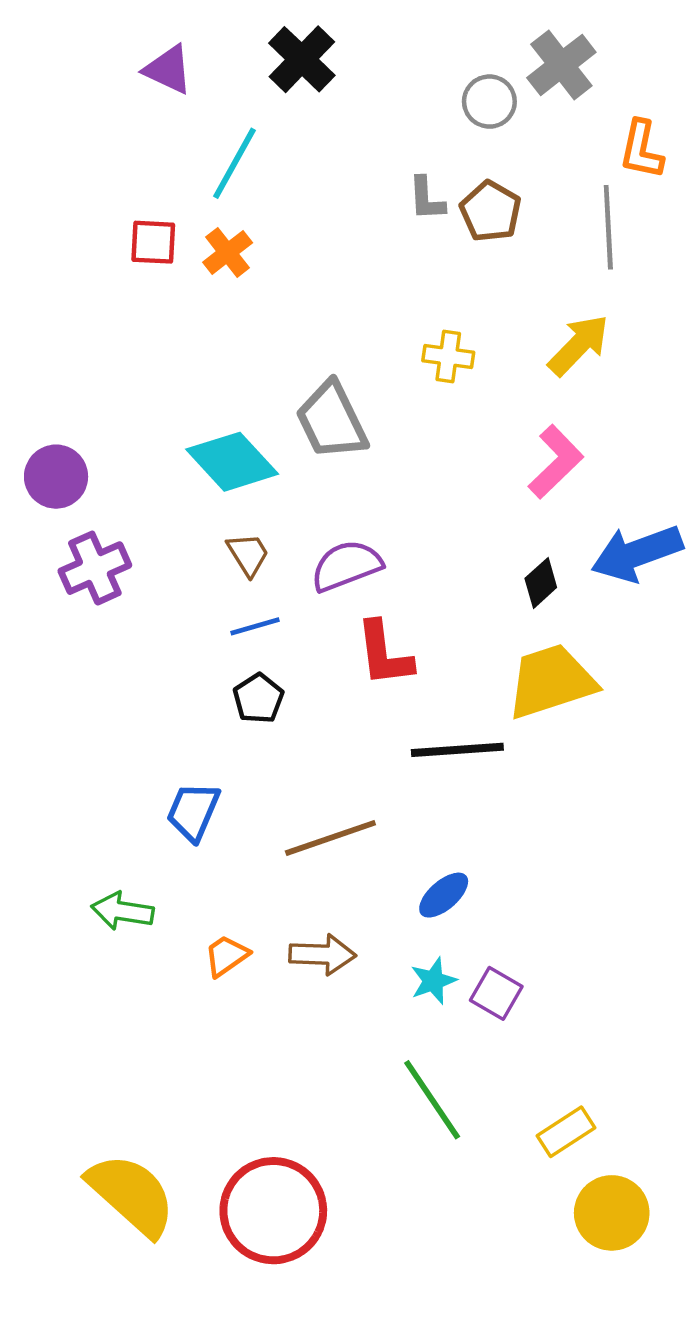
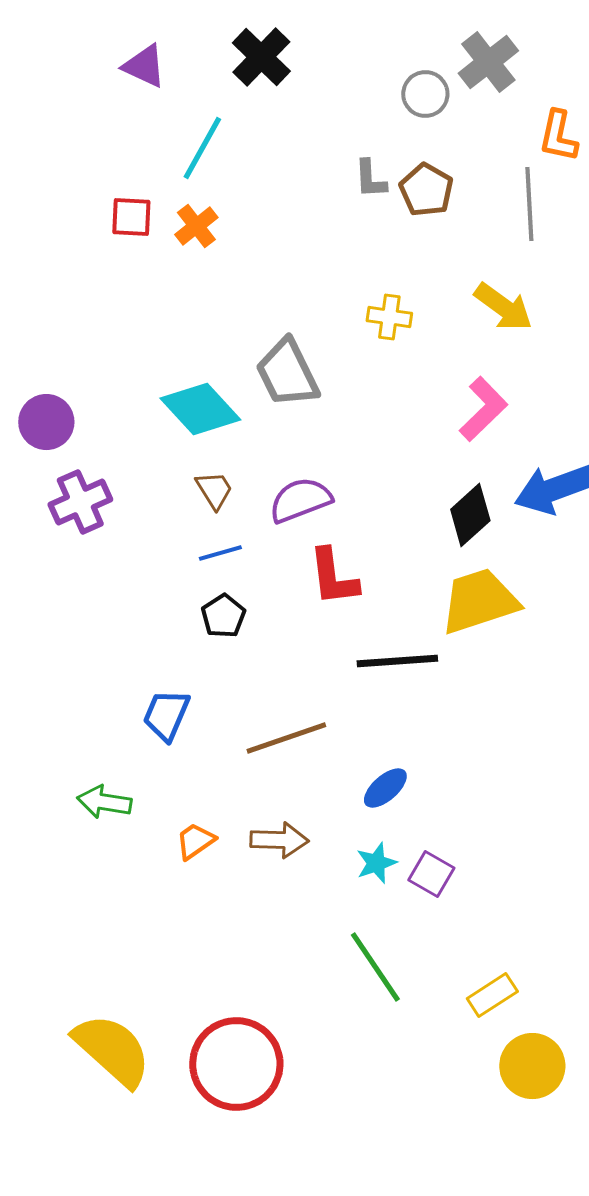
yellow arrow: (579, 345) -> (503, 307), turned 82
black diamond: (541, 583) -> (470, 515), size x1.4

